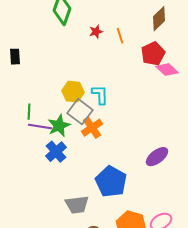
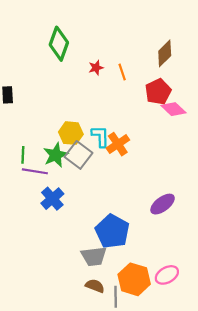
green star: (59, 126) -> (56, 155), moved
orange cross: (92, 128) -> (118, 144), moved
gray trapezoid: (77, 205) -> (94, 256), moved

